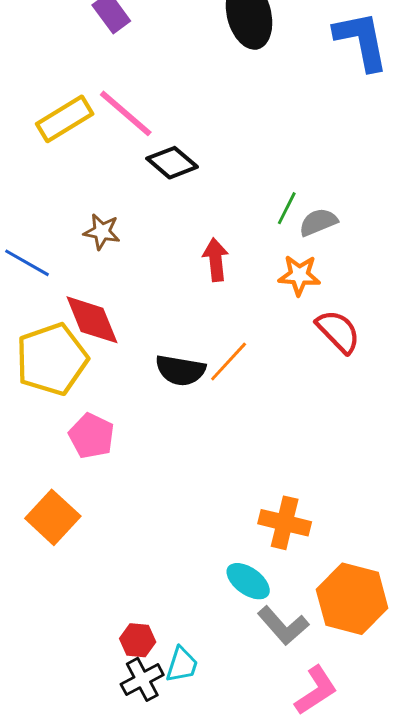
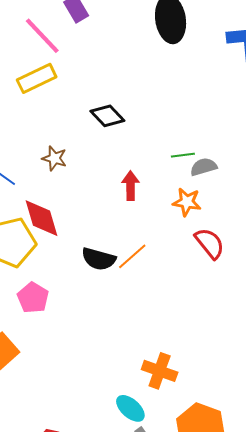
pink line: (126, 113) -> (42, 36), moved
green line: (287, 208) -> (183, 155), turned 50

